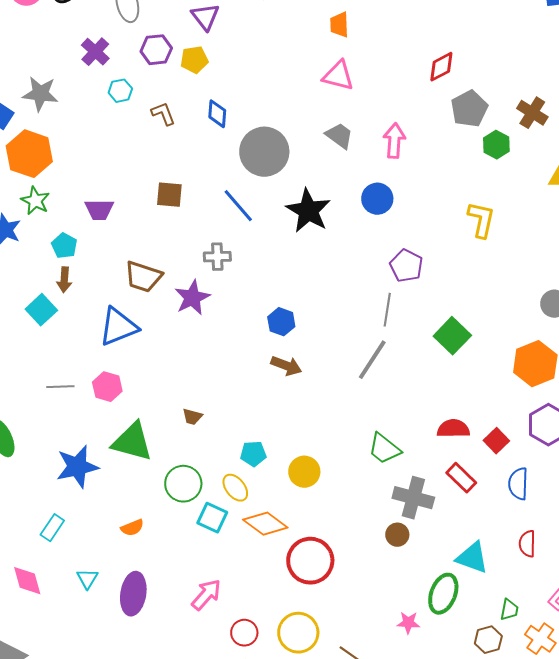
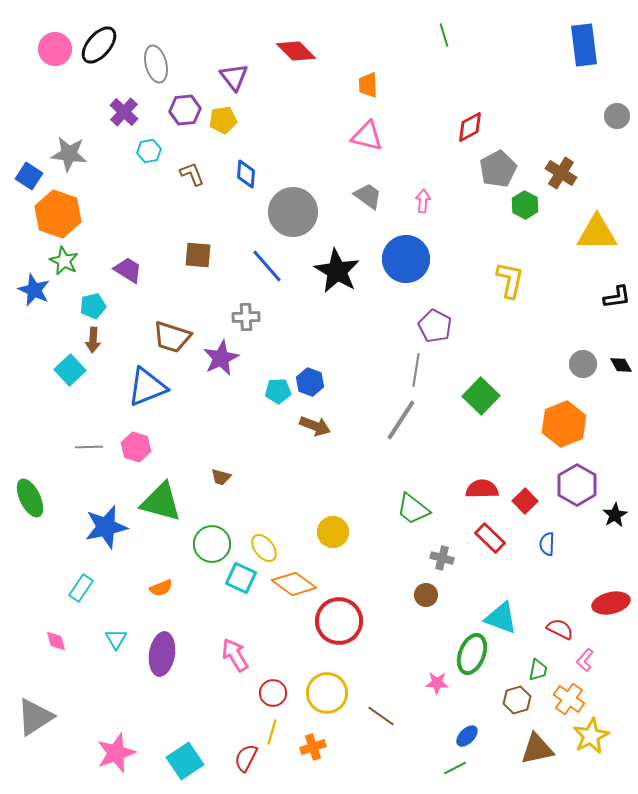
pink arrow: (394, 141) -> (423, 201), size x0.7
blue circle: (377, 199) -> (406, 259), size x1.5
purple trapezoid: (99, 210) -> (128, 270), turned -148
cyan pentagon: (64, 246) -> (93, 306), turned 30
cyan pentagon: (253, 454) -> (278, 391), moved
blue semicircle: (518, 484) -> (547, 544), size x0.7
gray cross: (413, 498) -> (442, 558), size x0.6
red semicircle: (527, 544) -> (560, 629), moved, turned 116
pink diamond: (27, 581) -> (56, 641), size x0.7
pink arrow: (206, 595) -> (235, 655), turned -72

